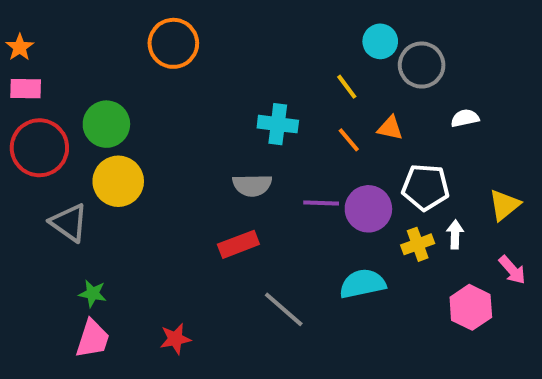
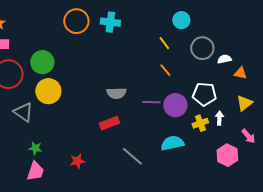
gray circle: (422, 65) -> (202, 48), moved
cyan cross: (278, 124) -> (110, 22), moved
orange triangle: (390, 128) -> (240, 73), moved
red star: (175, 339) -> (77, 161), moved

